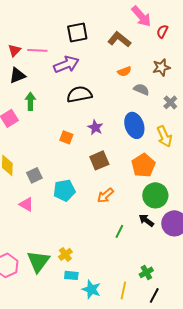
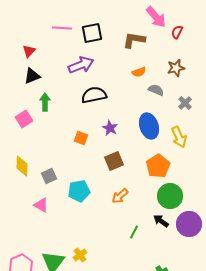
brown L-shape: (119, 39) -> (134, 40), turned -30
pink line: (37, 50) -> (62, 28), moved

